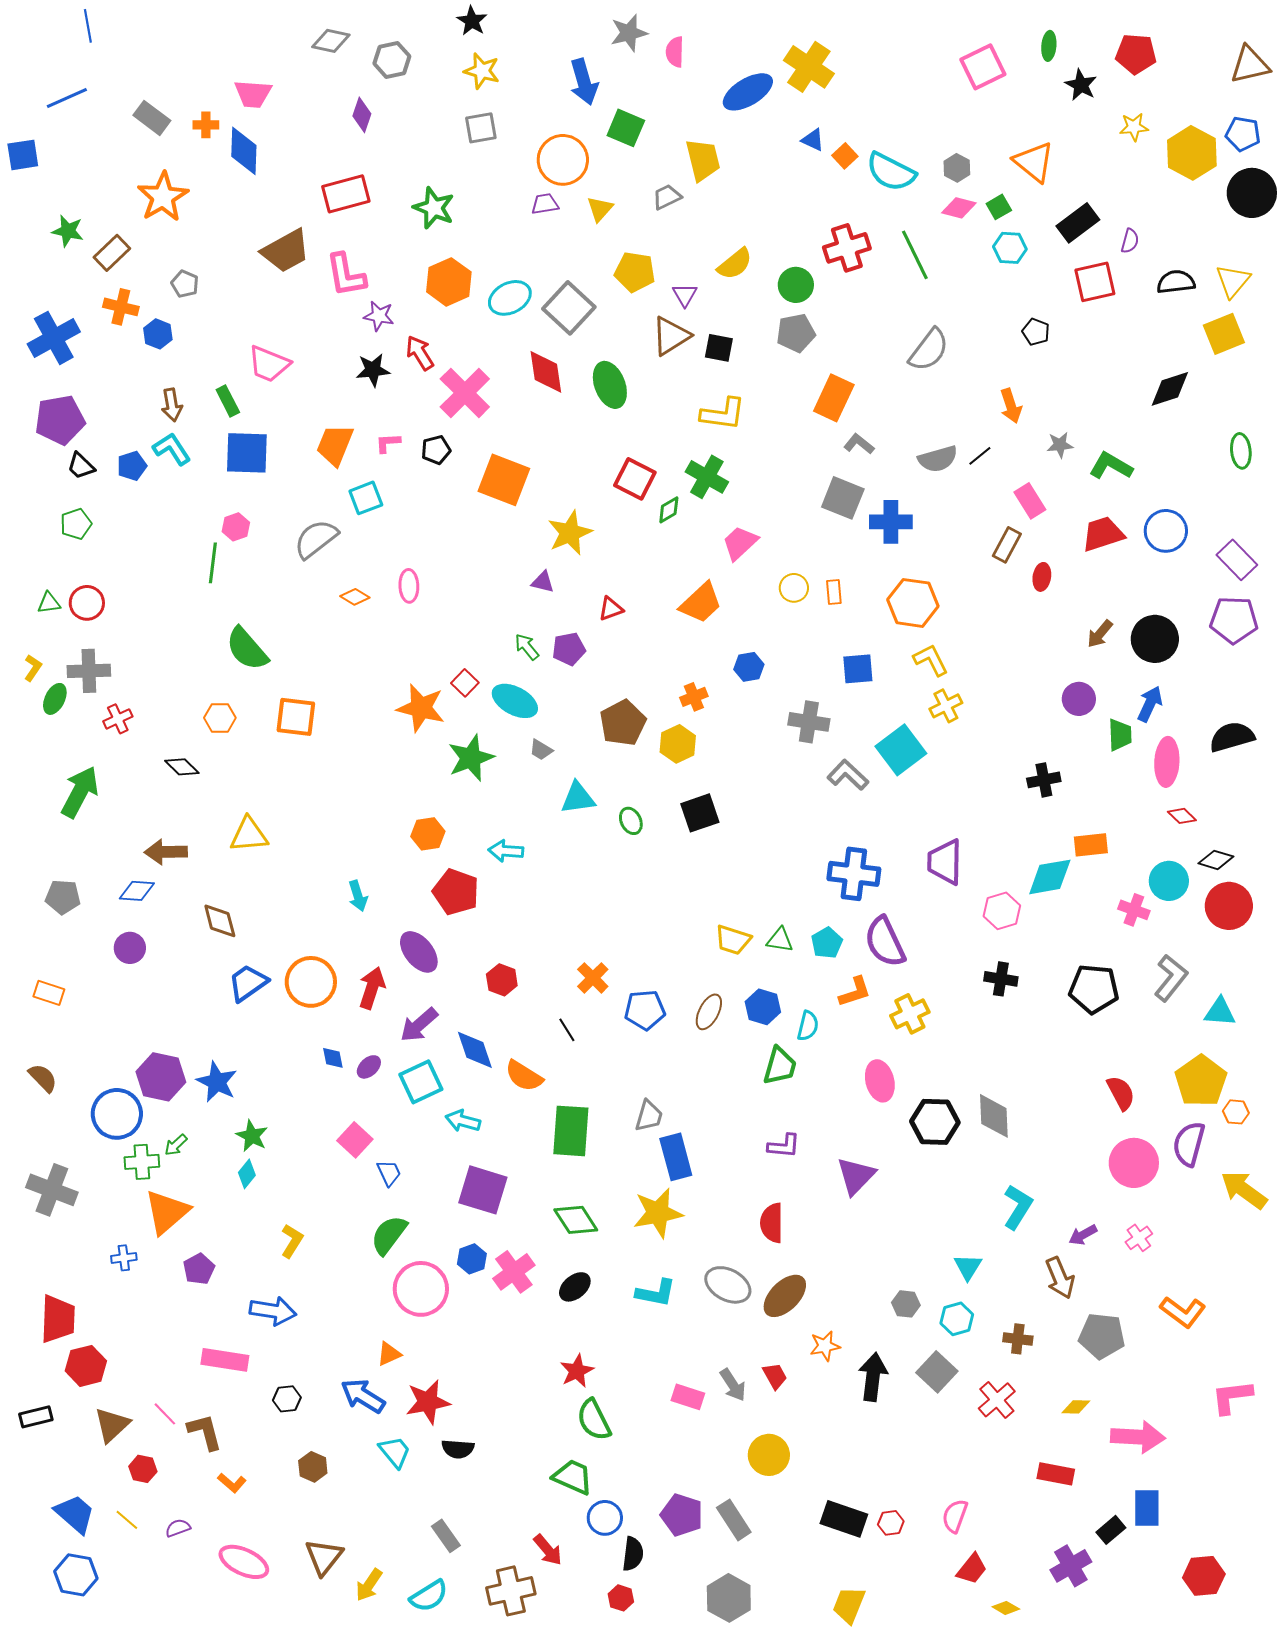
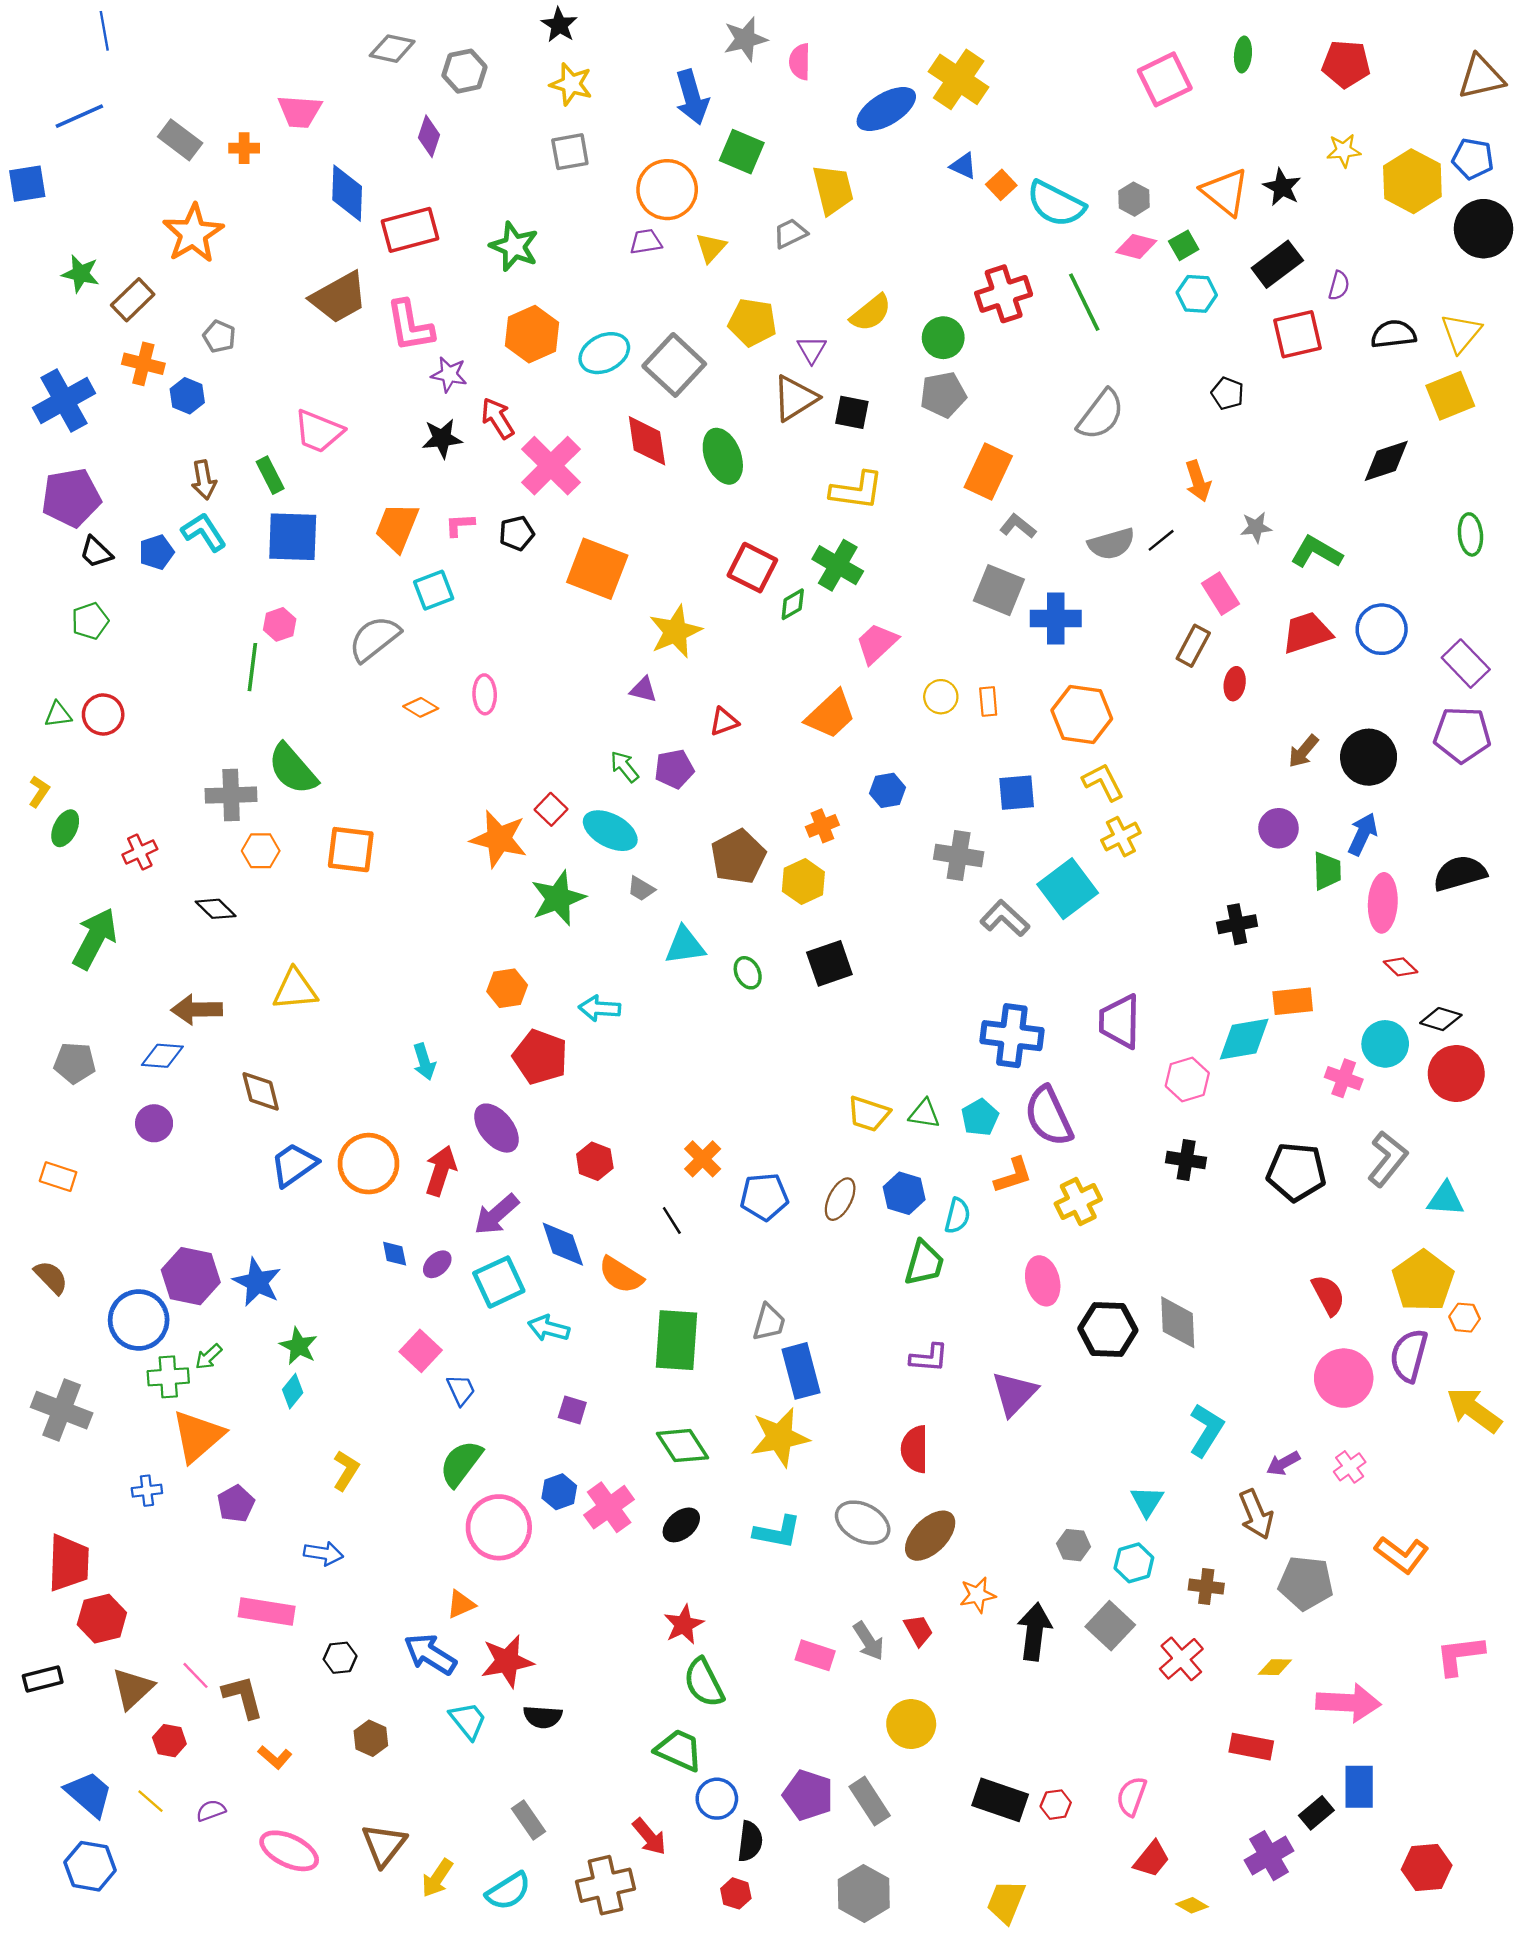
black star: (1081, 85) -> (1282, 187), moved
blue diamond: (244, 151) -> (347, 193), moved
gray cross: (89, 671) -> (231, 795), moved
purple square: (483, 1190) -> (572, 1410), size x0.5
blue arrow: (273, 1311) -> (323, 1553), size x0.7

